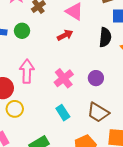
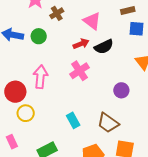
black semicircle: (105, 37) -> (104, 47), moved, turned 54
pink cross: (64, 78) -> (80, 71), moved
purple circle: (96, 78) -> (121, 90), moved

